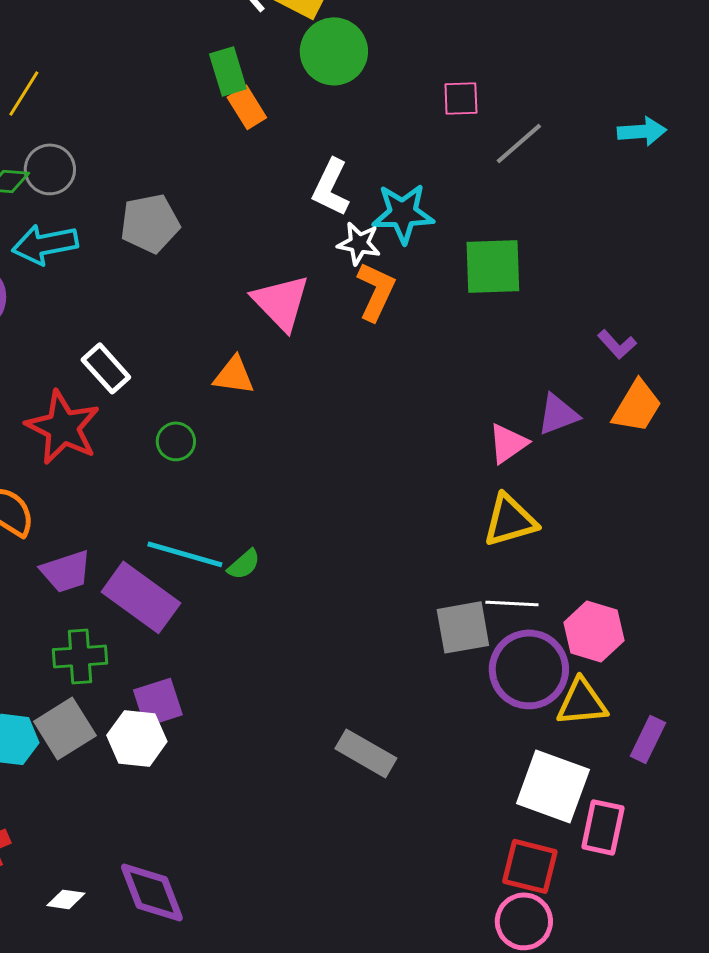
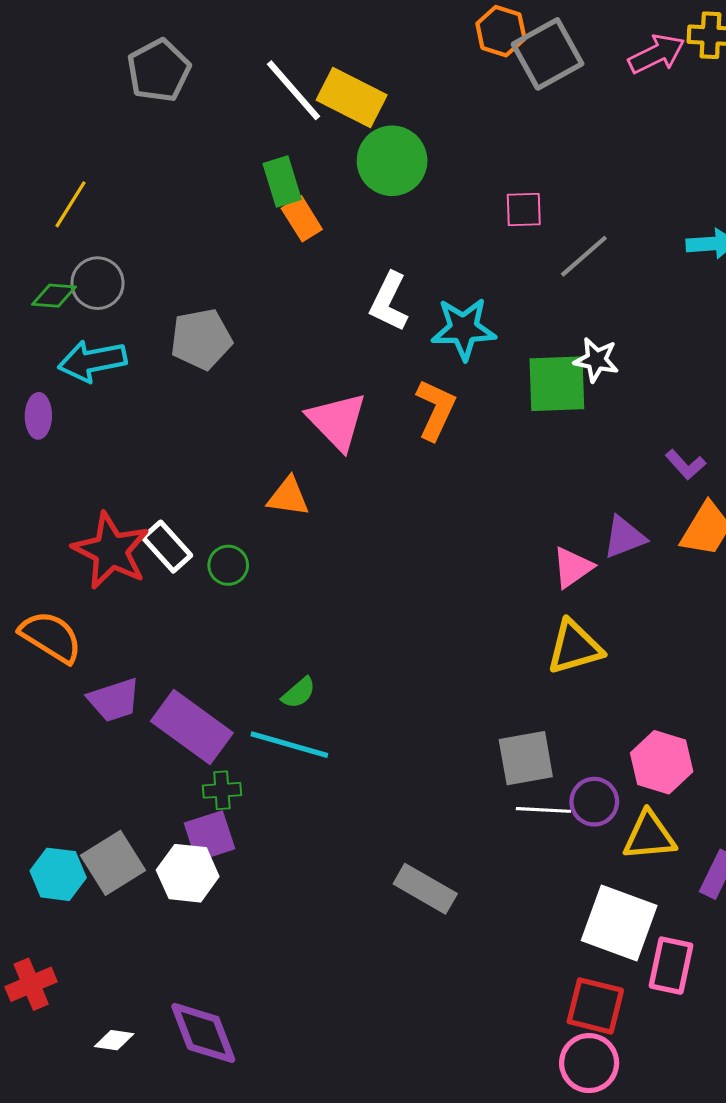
white star: (359, 243) -> (596, 360), moved
white rectangle: (106, 368) -> (167, 547), moved
cyan line: (185, 554) -> (289, 745), moved
white line: (512, 603) -> (543, 810), moved
green cross: (80, 656) -> (222, 790), moved, size x0.7
purple circle: (529, 669) -> (594, 802), size x0.6

